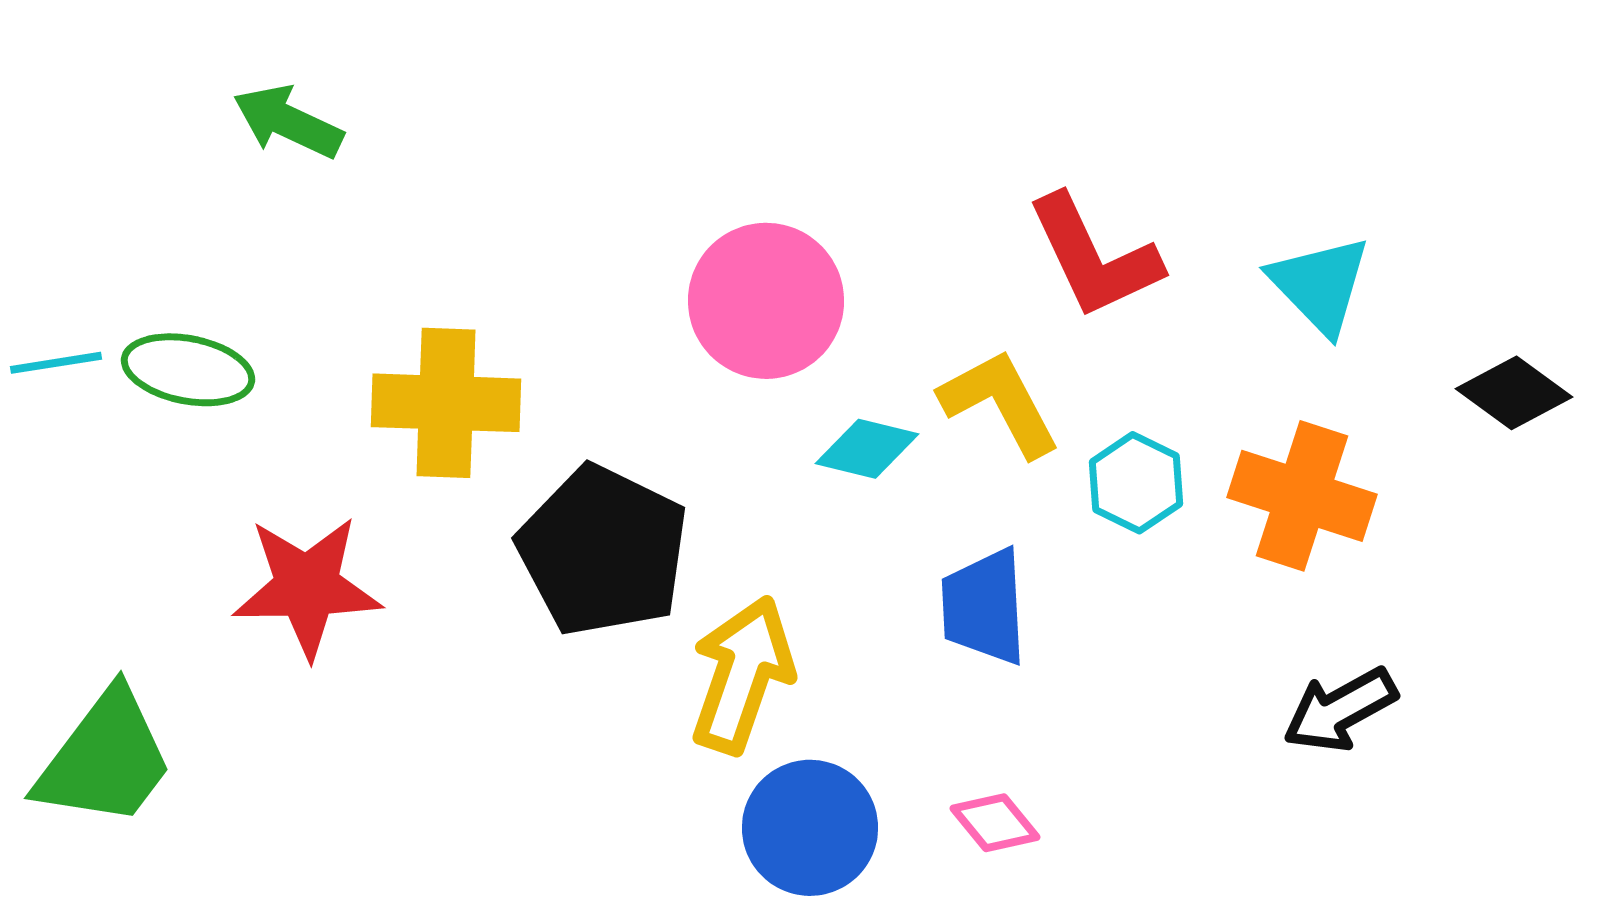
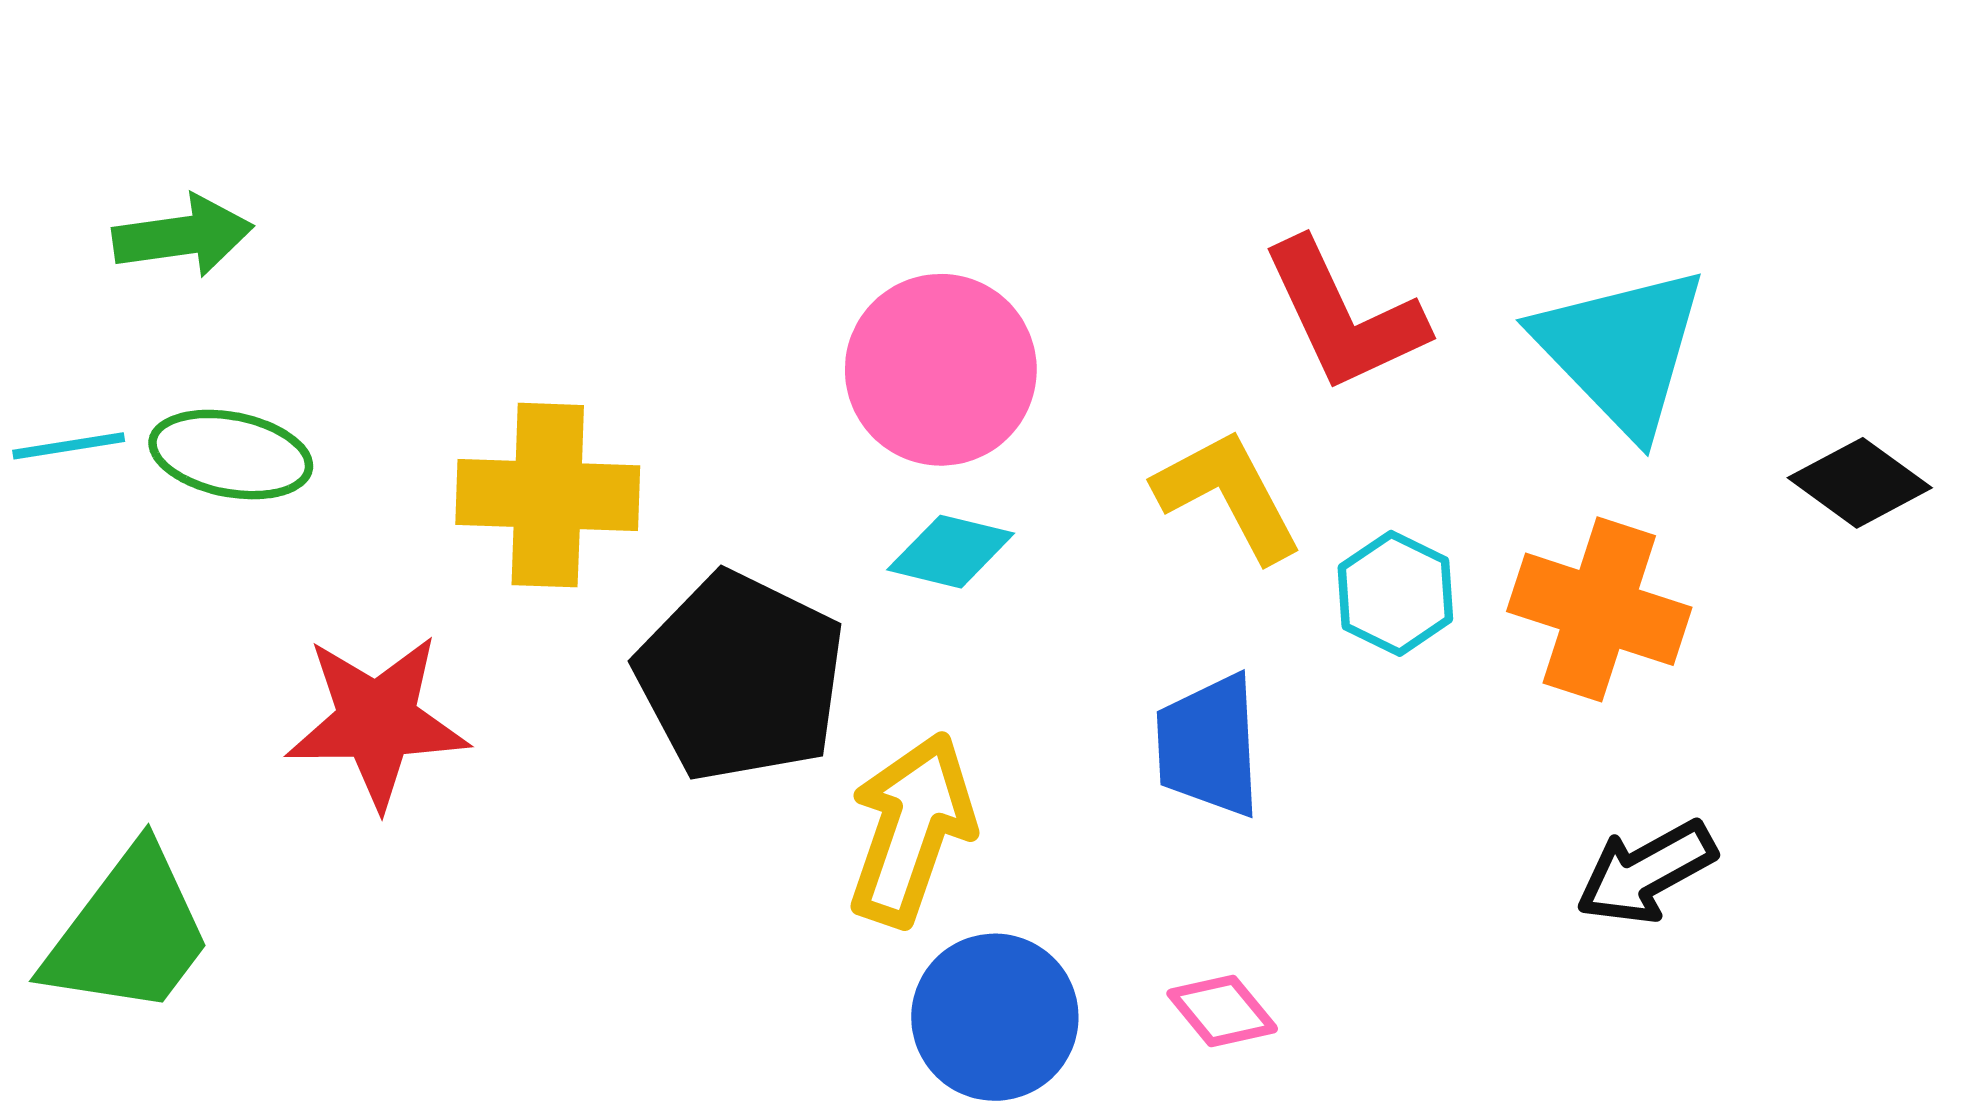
green arrow: (288, 122) -> (183, 236), moved, turned 147
cyan triangle: (1320, 285) -> (1621, 350), size x1.4
cyan diamond: (867, 449) -> (951, 552), moved

